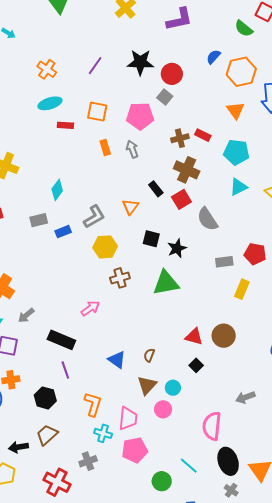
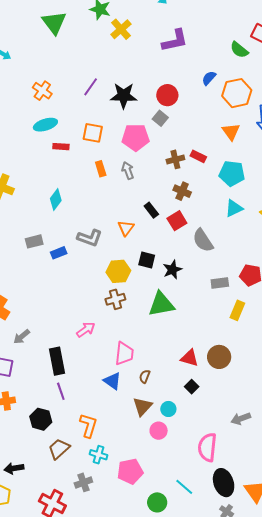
black star: (140, 62) -> (124, 96), moved
brown cross: (187, 170) -> (182, 191), size x0.7
cyan diamond: (57, 190) -> (56, 200), moved
gray L-shape: (94, 217) -> (90, 238), turned 50
yellow hexagon: (105, 247) -> (118, 271), moved
black rectangle: (61, 340) -> (57, 361), turned 56
pink trapezoid: (128, 418) -> (124, 354), moved
brown trapezoid: (47, 435) -> (59, 449), moved

